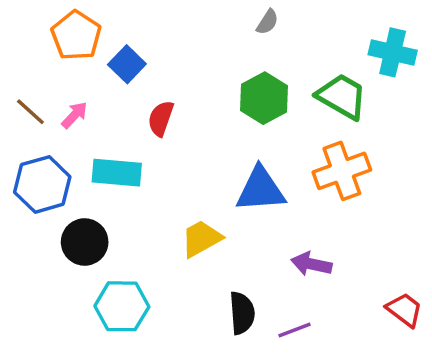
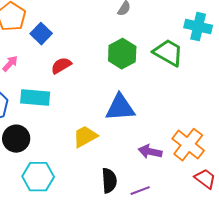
red semicircle: (161, 118) -> (61, 66), turned 40
orange cross: (342, 171) -> (188, 145), moved, turned -32

